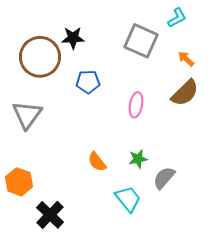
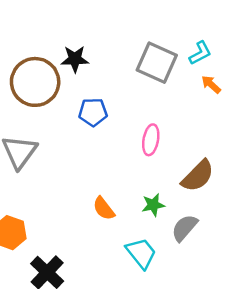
cyan L-shape: (177, 18) -> (200, 53), moved
brown semicircle: (185, 93) -> (198, 176), moved

